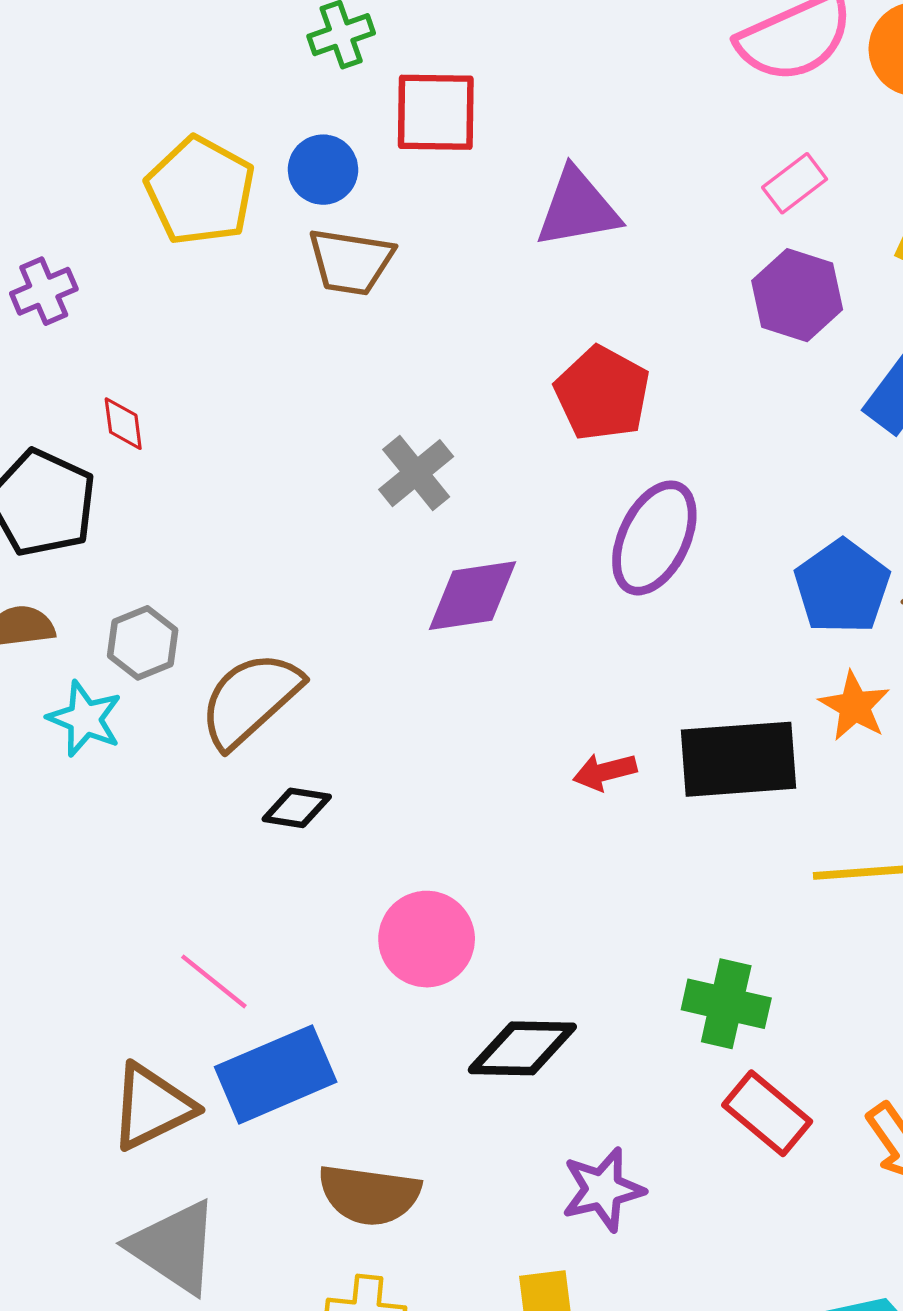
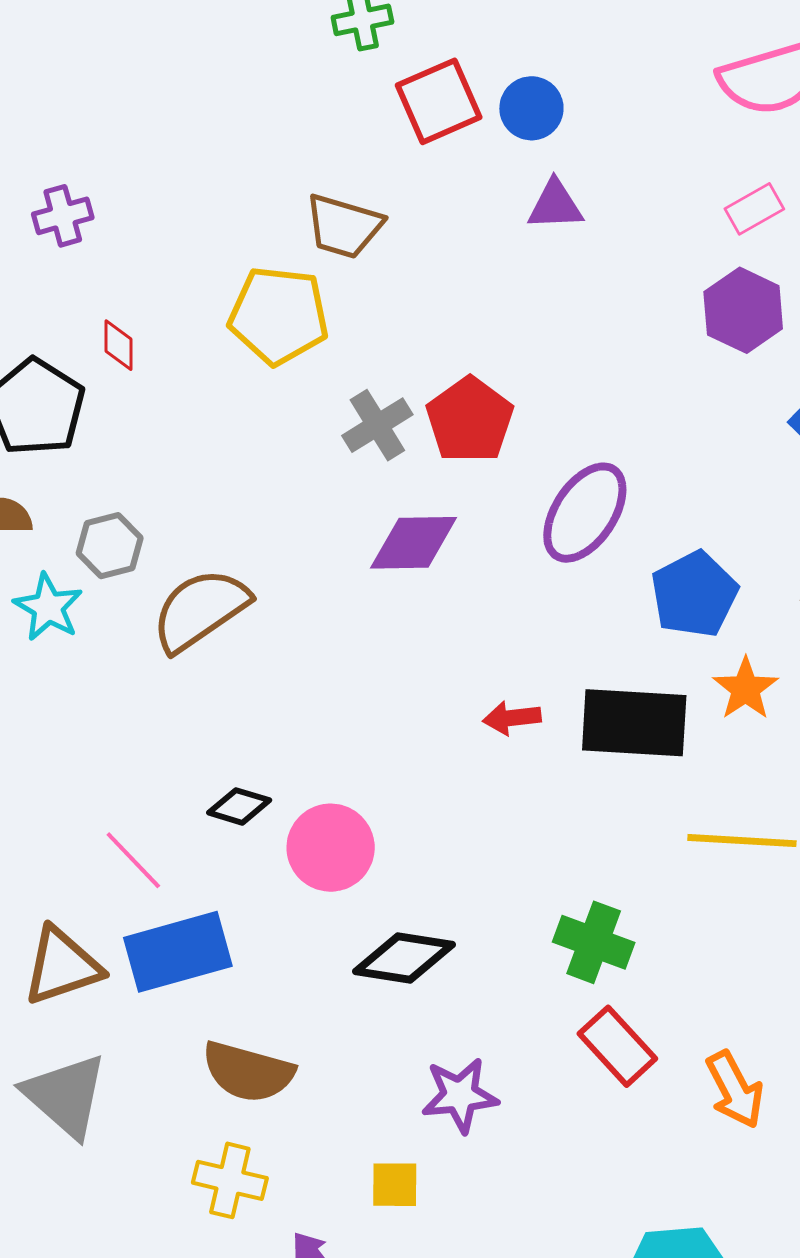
red square: (436, 112) -> (439, 101), turned -32
blue circle: (323, 170) -> (531, 108), moved
yellow pentagon: (200, 191) -> (279, 315), moved, turned -30
purple triangle: (578, 208) -> (555, 205), size x0.7
red pentagon: (602, 393) -> (470, 420), moved
blue pentagon: (842, 587) -> (694, 594), moved
black diamond: (297, 808) -> (239, 806), moved

